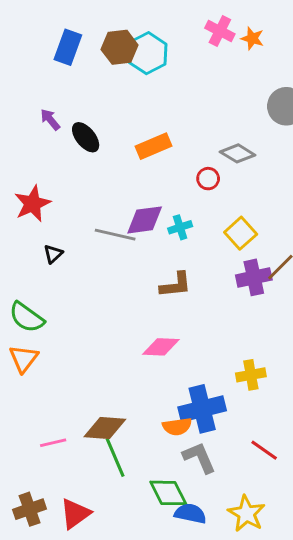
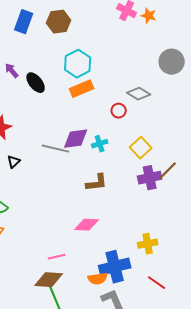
cyan hexagon: (148, 53) -> (78, 64), moved
pink line: (53, 443) -> (57, 257), moved
red line: (264, 450) -> (157, 283), moved

